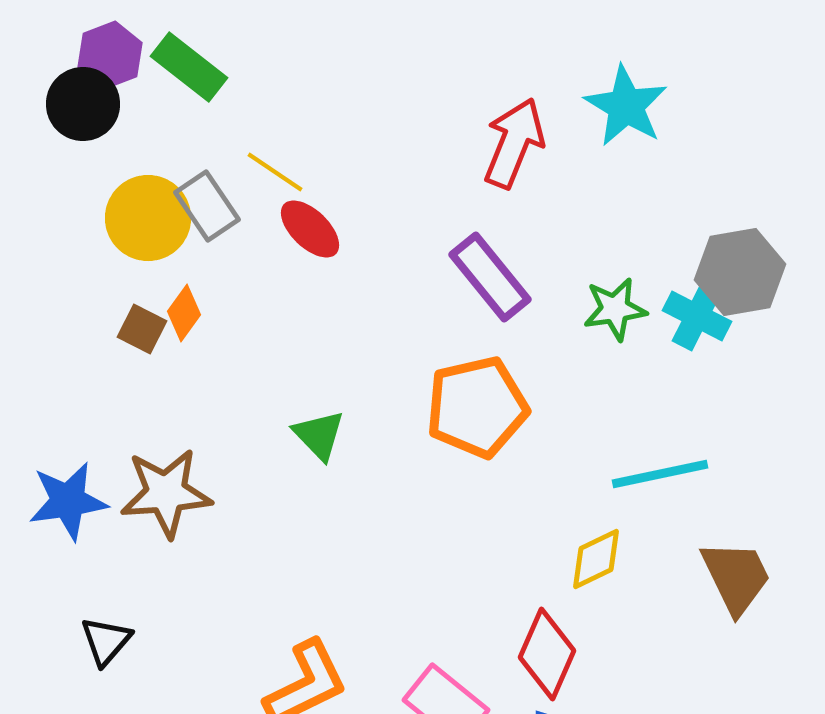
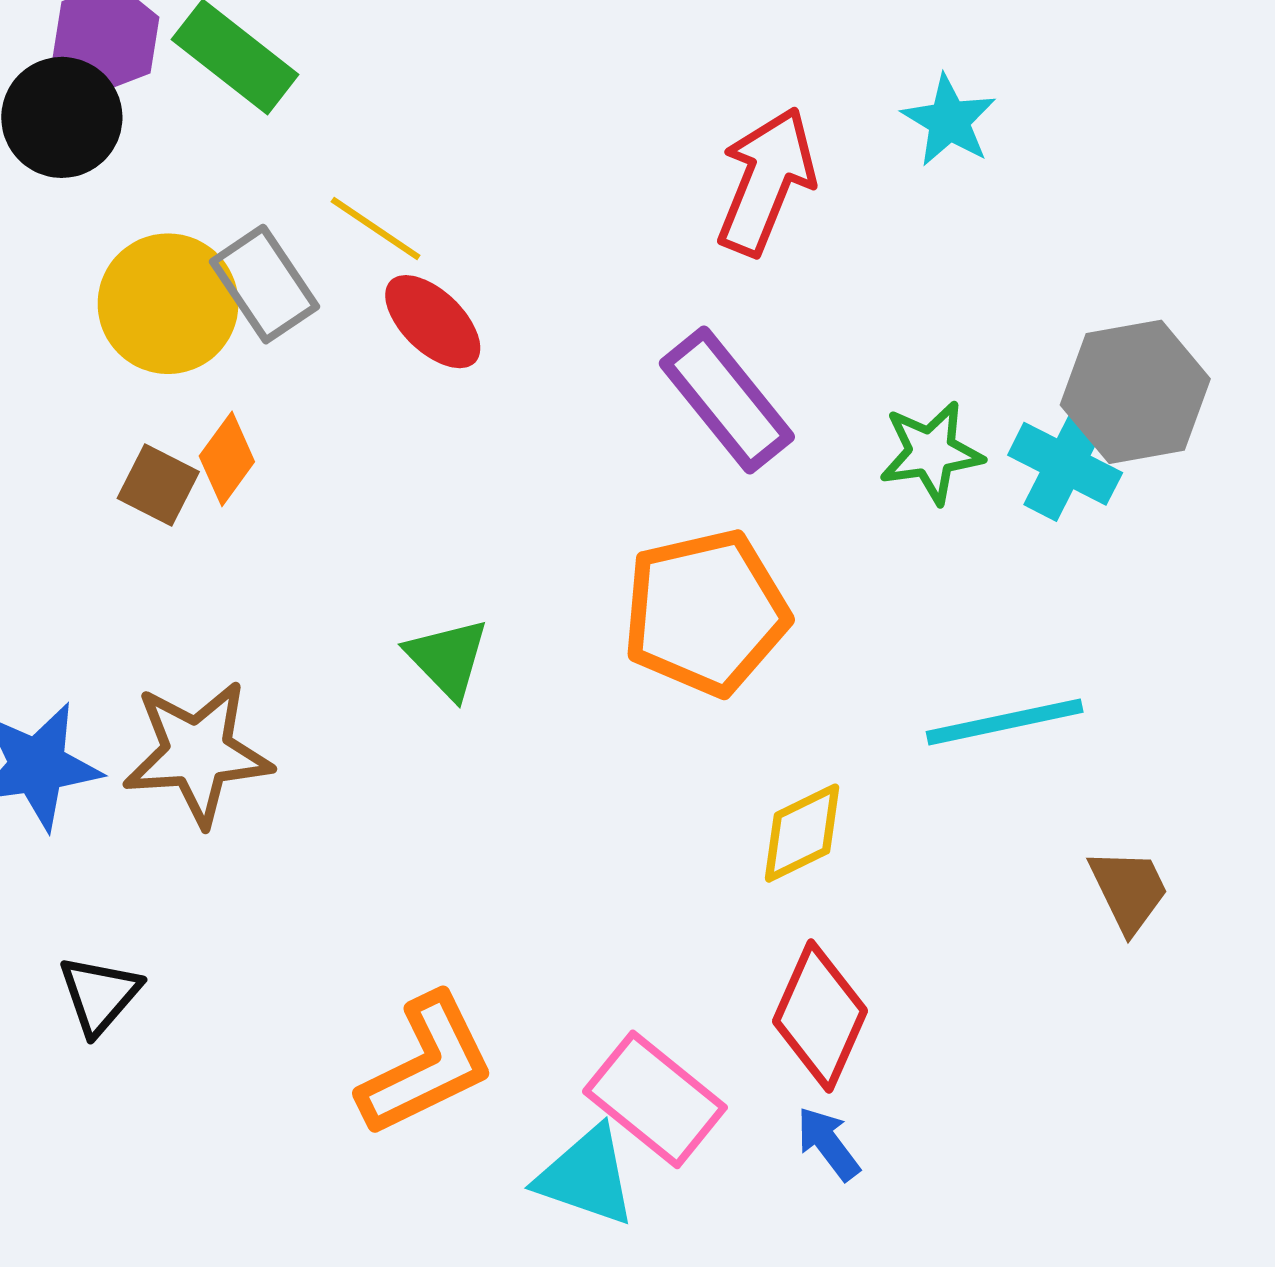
cyan star: (626, 106) -> (949, 121), size x0.7
yellow diamond: (596, 559) -> (802, 833), moved
brown trapezoid: (736, 577) -> (1129, 890), size x0.7

